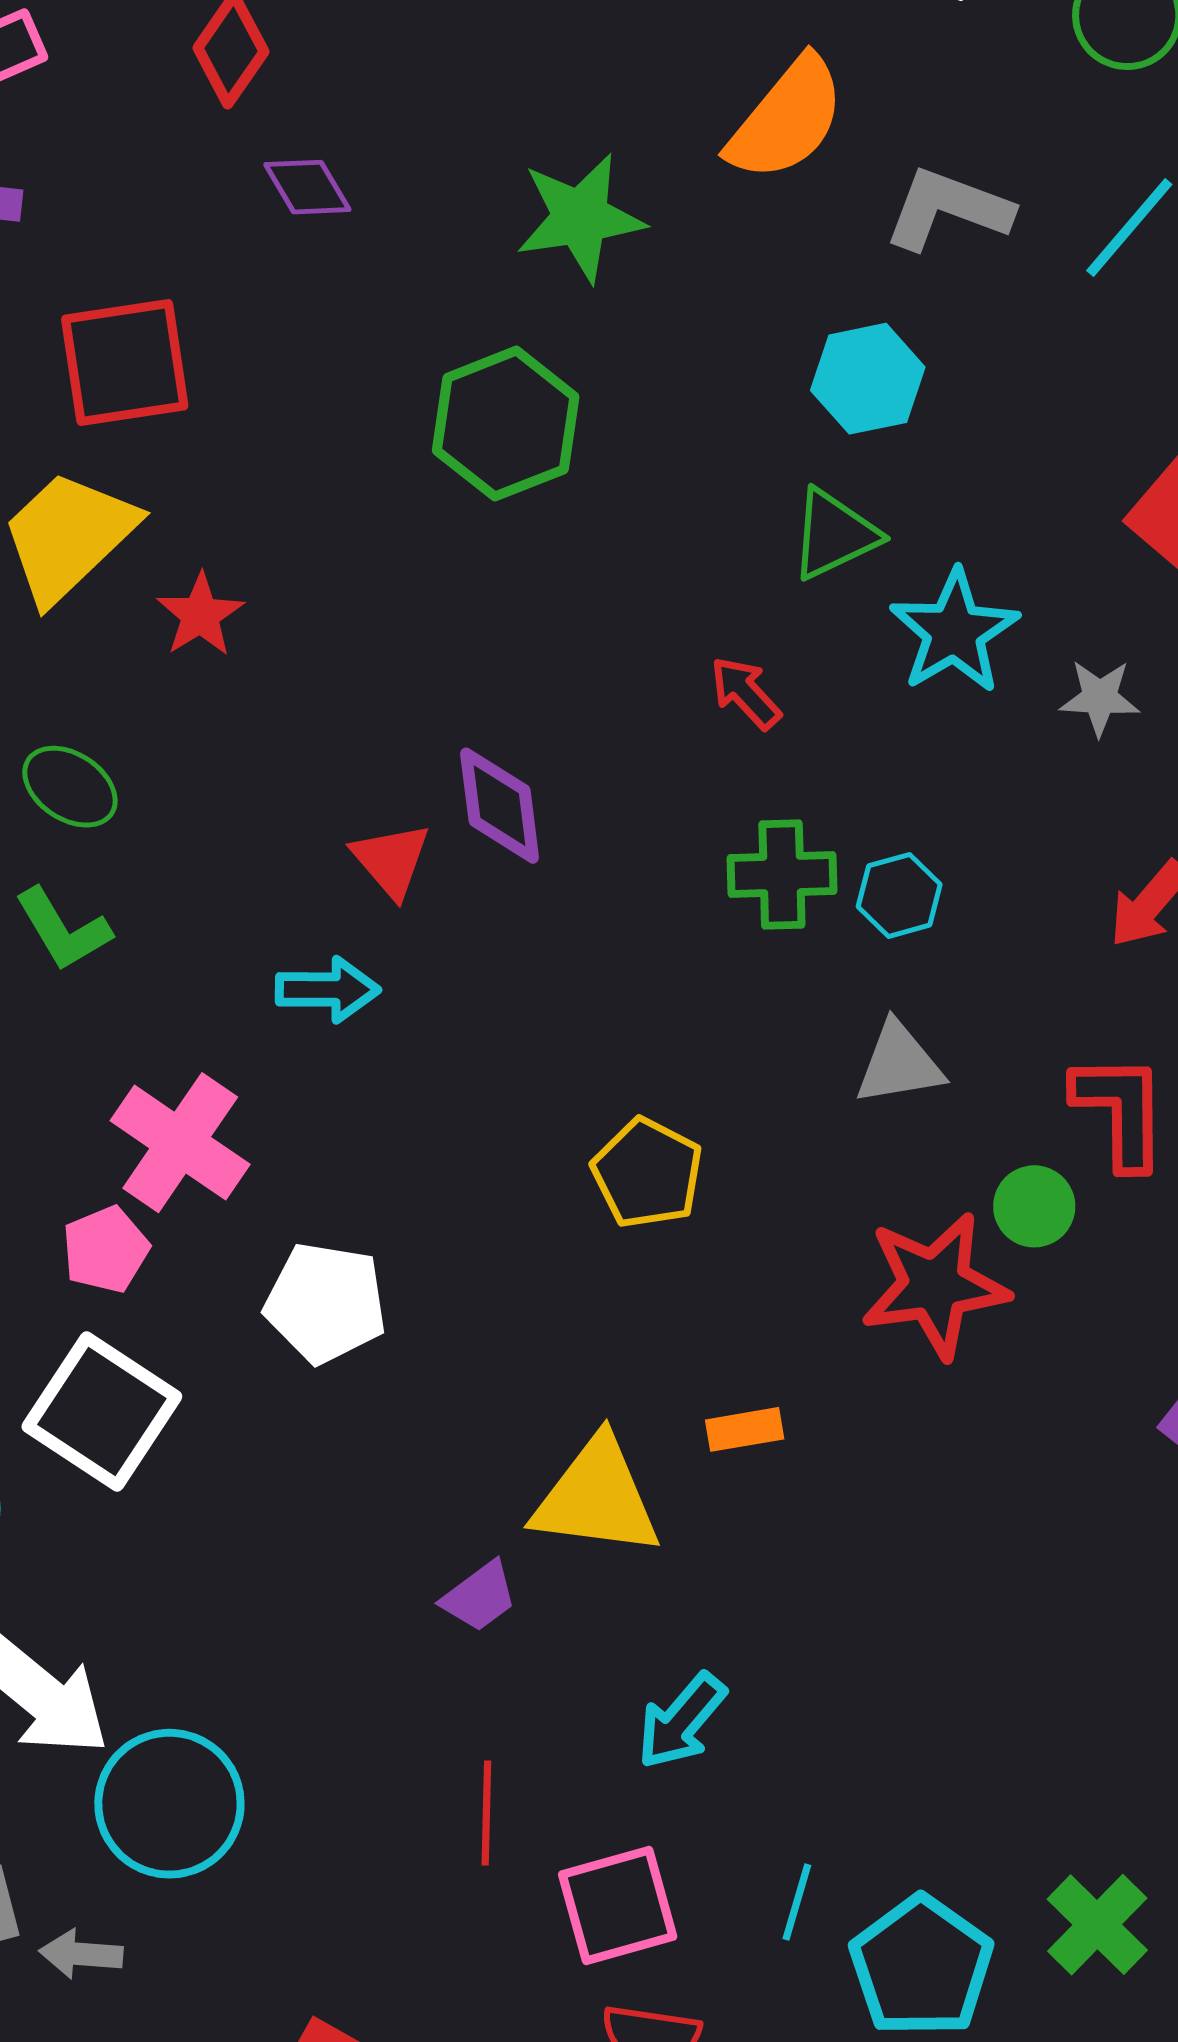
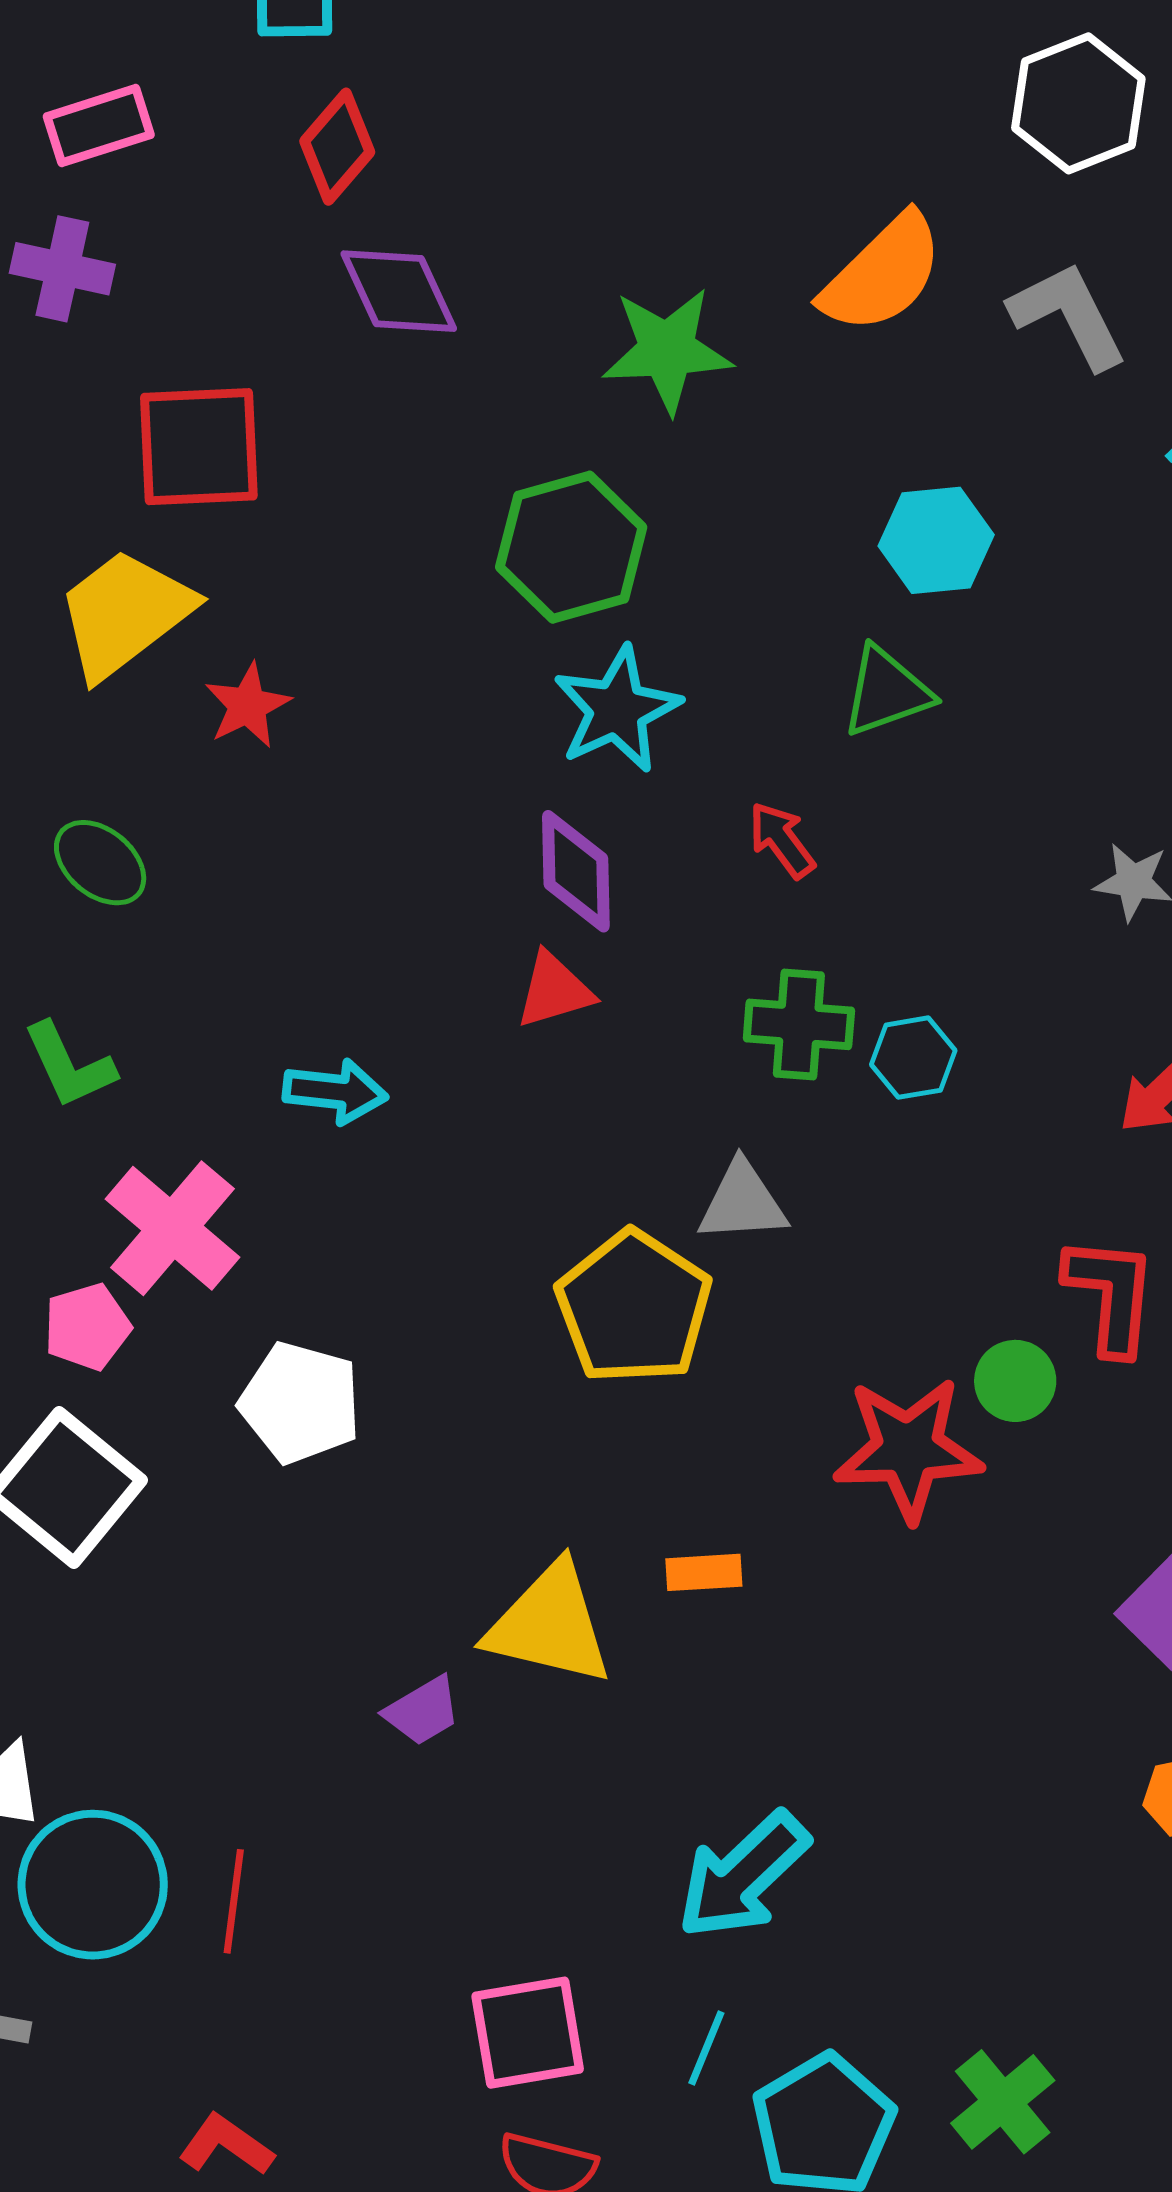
purple diamond: (307, 187) -> (399, 291), size x1.4
gray L-shape: (948, 209) -> (1068, 315), moved, turned 37
cyan star: (954, 632) -> (617, 710), moved
purple diamond: (500, 806) -> (576, 871), moved
red triangle: (391, 860) -> (554, 990), moved, turned 48
green L-shape: (63, 929) -> (69, 1065), moved
gray triangle: (899, 1064) -> (742, 1202), moved
yellow pentagon: (647, 1173) -> (634, 1307), size x1.4
cyan arrow: (681, 1721) -> (743, 1875), moved, size x1.4
red line: (486, 1813) -> (234, 1901), moved

